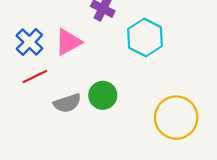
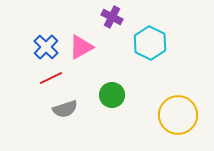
gray semicircle: (67, 103) -> (65, 109), moved

